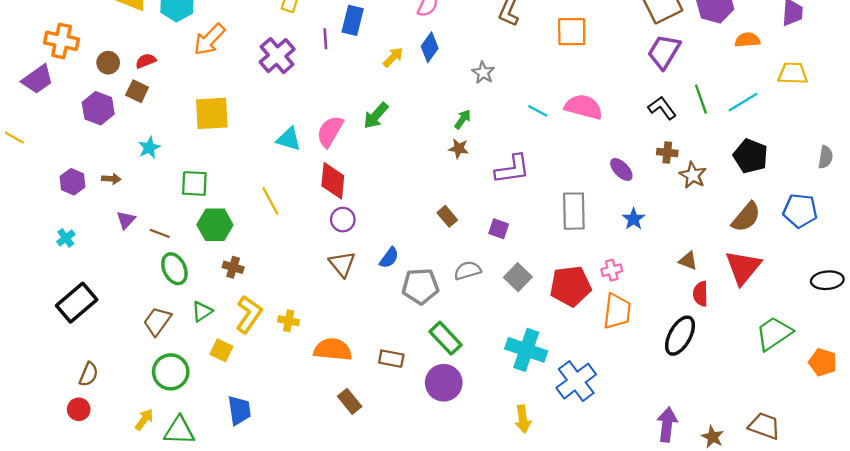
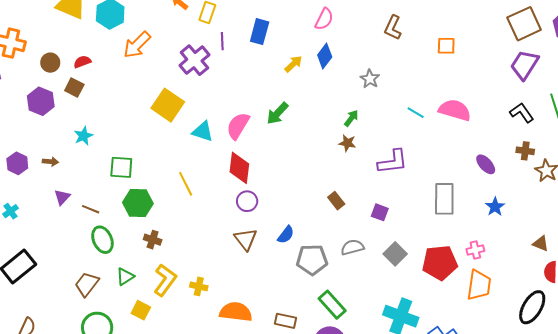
orange square: (572, 32) -> (446, 46), size x0.7
purple line: (325, 39) -> (222, 41), moved
yellow square: (212, 113) -> (168, 105), moved, turned 36

